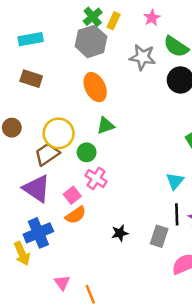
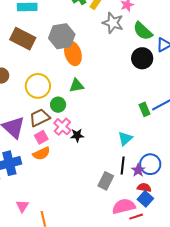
gray hexagon: (91, 41) -> (62, 36), moved
gray star: (143, 57) -> (113, 23), moved
brown rectangle: (31, 79) -> (23, 39), size x1.4
brown trapezoid: (47, 154) -> (40, 118), moved
black star: (120, 233) -> (77, 135), moved

